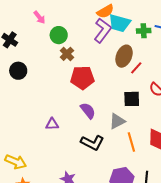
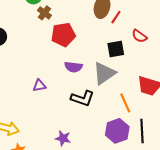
purple semicircle: (88, 111) -> (73, 67), turned 144
gray triangle: (117, 121) -> (104, 73), size x1.4
orange line: (131, 142) -> (125, 103), moved

